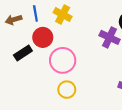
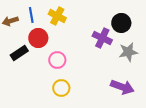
pink circle: (63, 60) -> (57, 60), size x0.7

